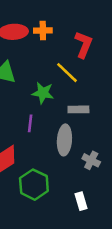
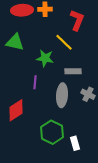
gray cross: (91, 160) -> (88, 94), moved
green hexagon: (34, 185) -> (52, 132), moved

